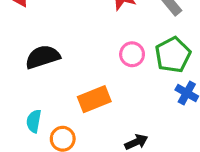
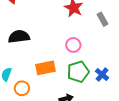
green pentagon: (173, 55) -> (78, 72), moved

